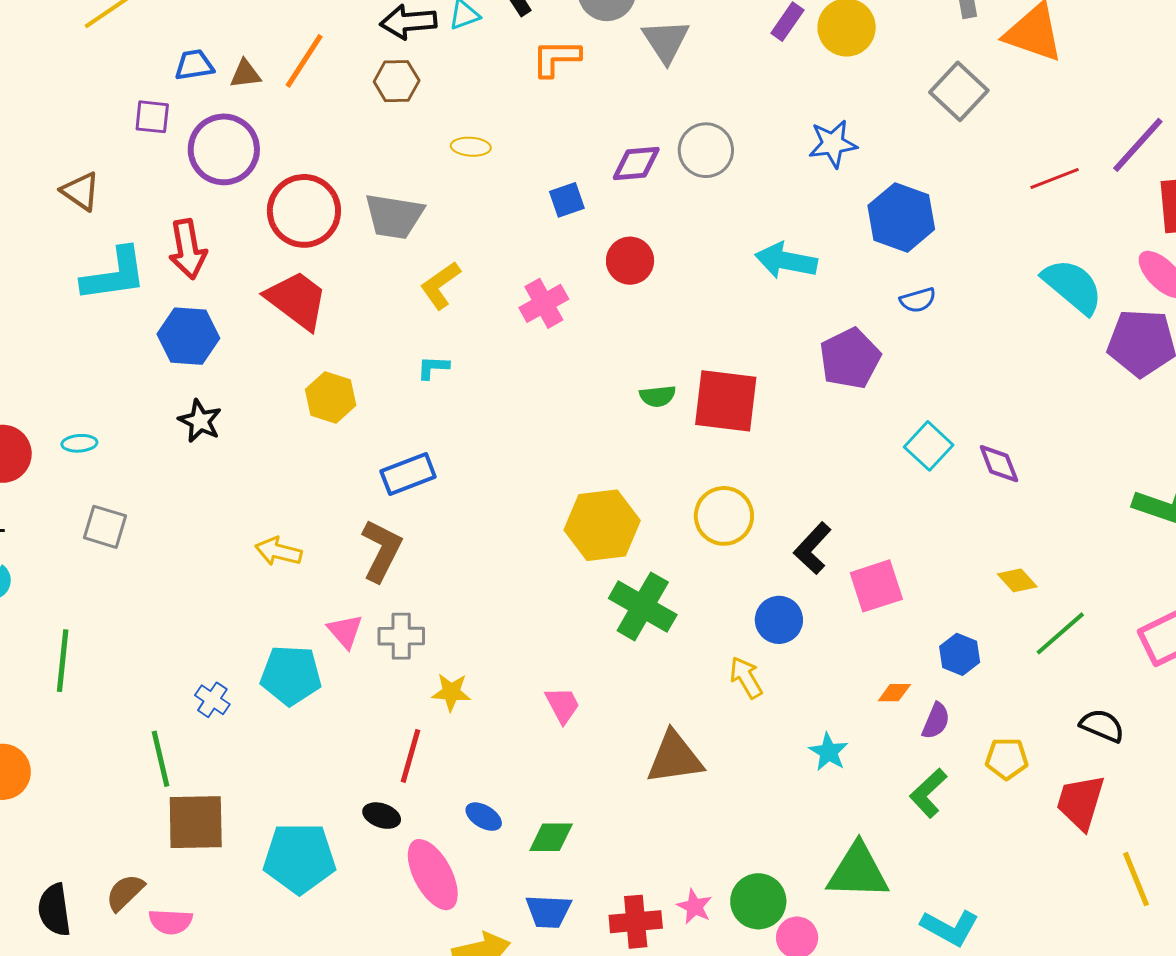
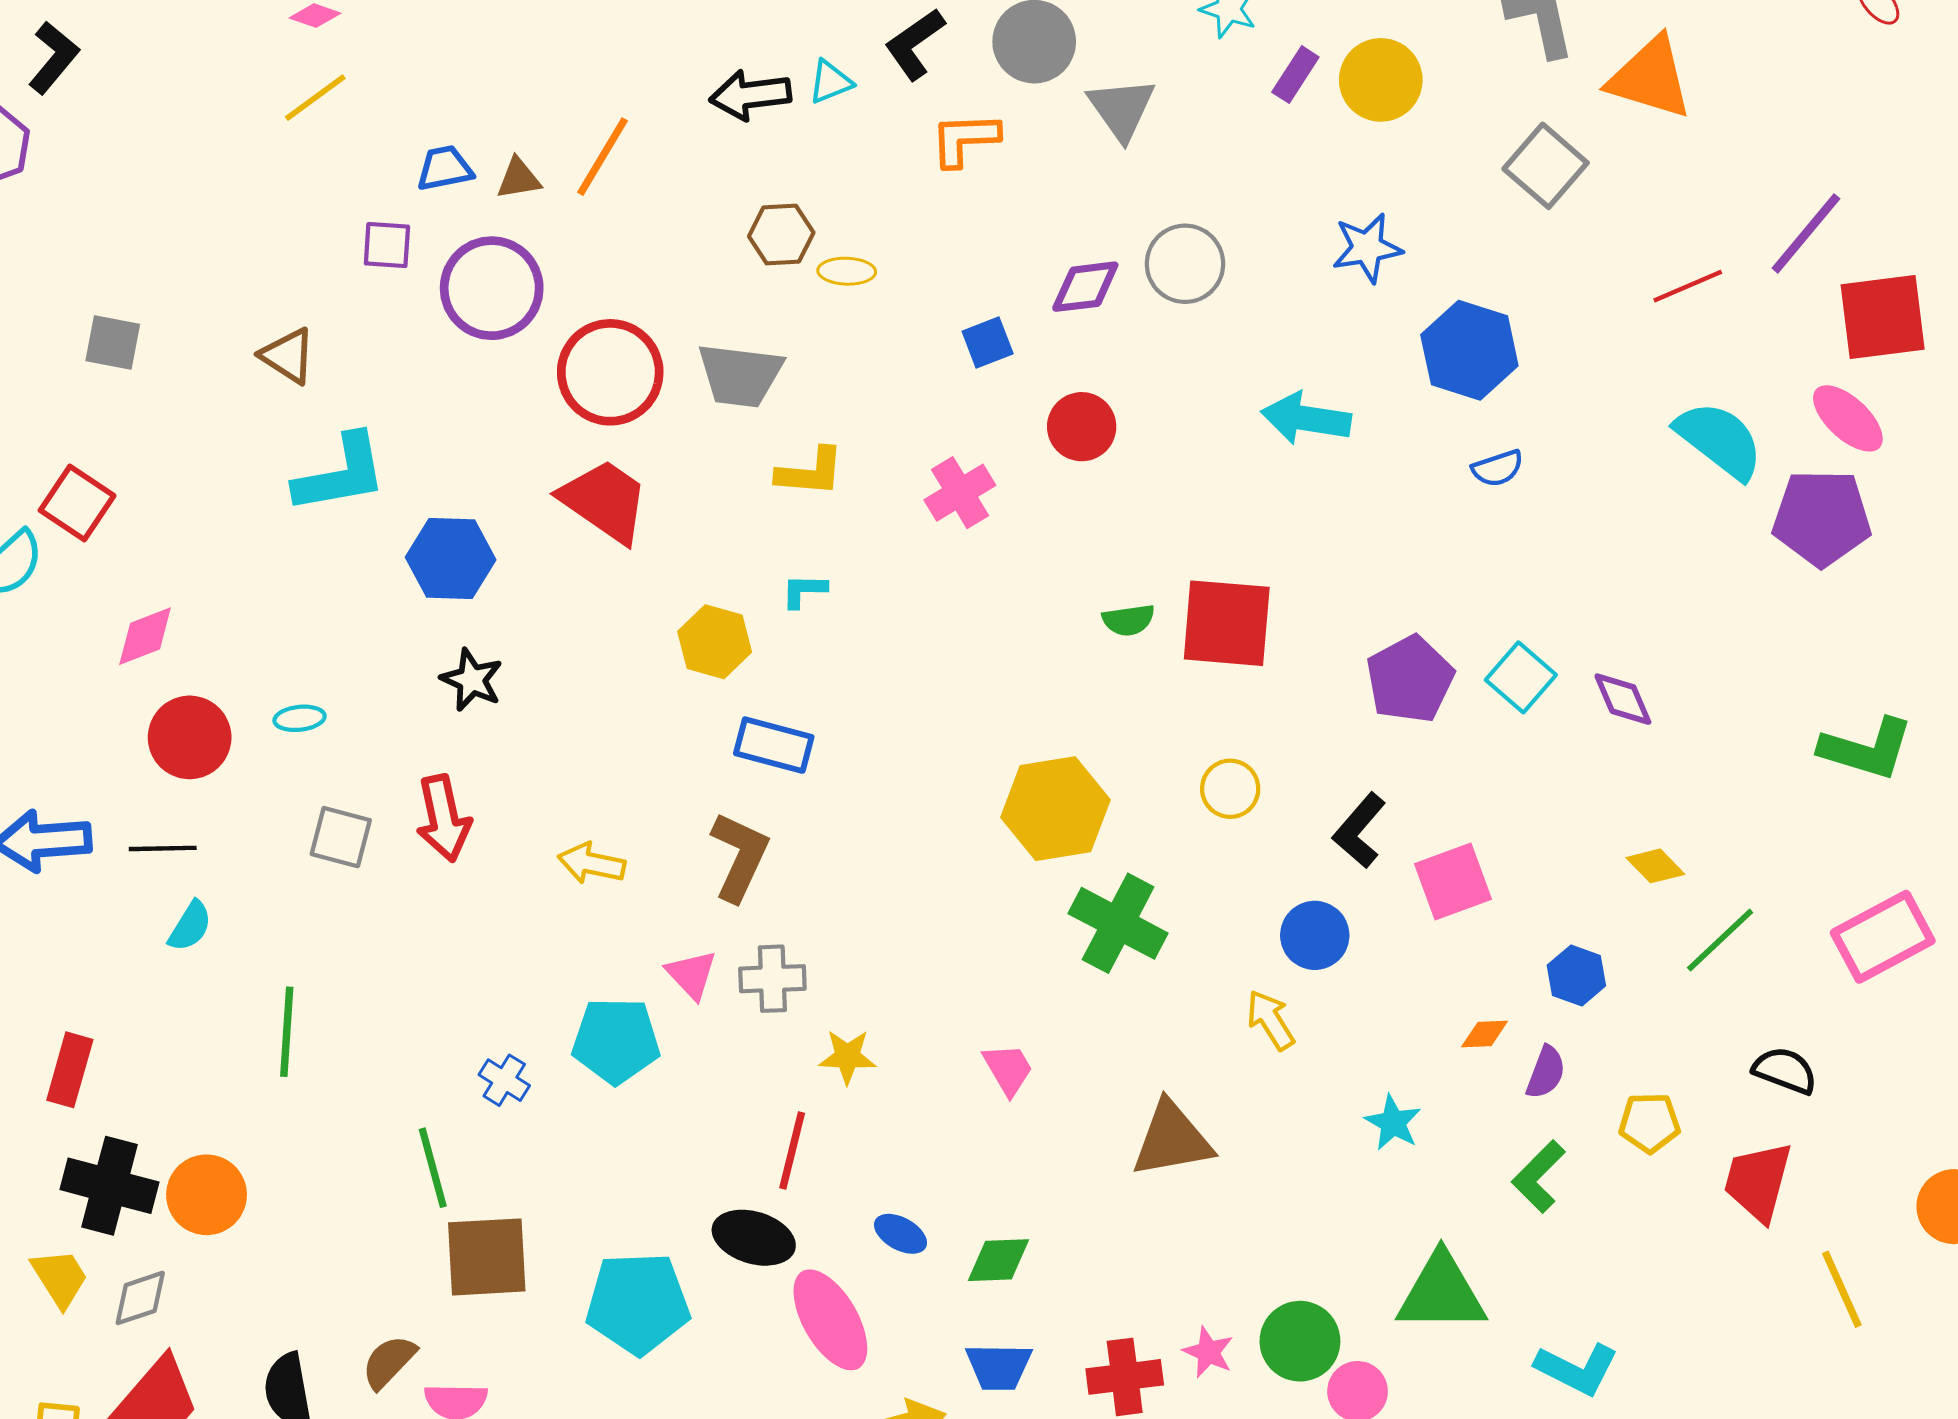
brown hexagon: (397, 81) -> (781, 234), moved
red arrow: (188, 249) -> (443, 818), moved
yellow L-shape: (440, 285) -> (810, 472), turned -138
purple pentagon: (850, 358) -> (1410, 679), moved
yellow hexagon: (331, 397) -> (715, 642), moved
blue rectangle: (408, 474) -> (774, 745), turned 38
yellow circle: (724, 516) -> (1230, 789), size x0.7
black ellipse: (382, 816) -> (754, 1238), size x1.5

